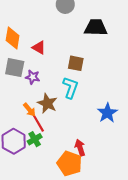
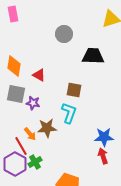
brown star: (47, 103) -> (47, 128), turned -30
blue star: (107, 113) -> (104, 137), turned 30
red line: (38, 122) -> (21, 146), moved
red arrow: (80, 148) -> (103, 156), moved

